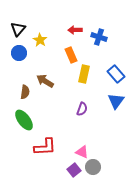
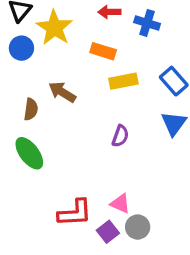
yellow star: (40, 40) -> (54, 28), size x1.6
orange rectangle: (71, 55) -> (103, 51), turned -49
yellow rectangle: (84, 74) -> (123, 81), turned 66
red L-shape: (45, 147) -> (75, 213), moved

